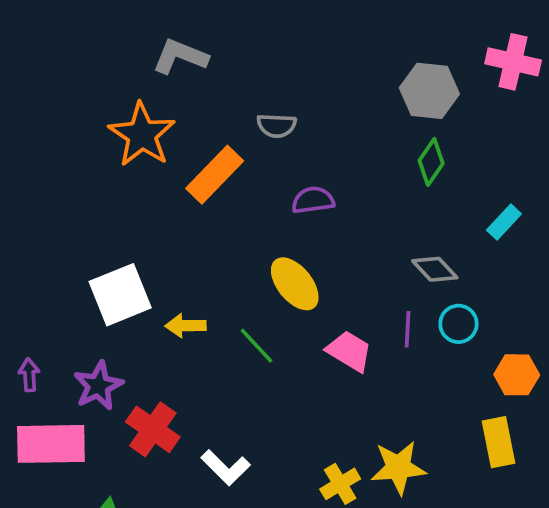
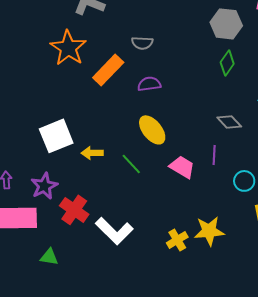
purple semicircle: (313, 200) -> (149, 84), moved
cyan circle: (458, 324) -> (244, 181), moved
white L-shape: (226, 468) -> (114, 231), size x1.4

